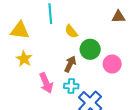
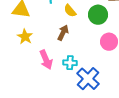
green circle: (90, 49) -> (98, 15), moved
brown arrow: (70, 64) -> (63, 33), moved

